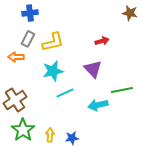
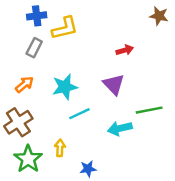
yellow L-shape: (53, 42) -> (65, 28), moved
orange arrow: (16, 57) -> (24, 84), moved, turned 140
yellow arrow: (50, 135) -> (60, 148), moved

